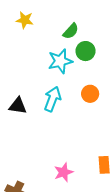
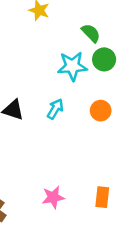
green semicircle: (71, 31) -> (91, 33), turned -96
cyan arrow: (52, 99) -> (55, 109), size x0.7

